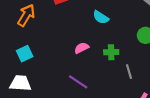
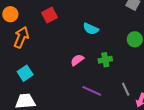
gray line: (129, 72) -> (126, 89), moved
purple line: (78, 82) -> (92, 91), moved

